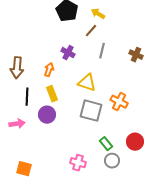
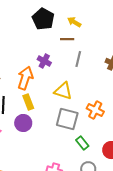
brown line: (91, 31) -> (67, 39), turned 48
orange arrow: (49, 70) -> (25, 78), size x1.6
green rectangle: (106, 144) -> (82, 143), moved

